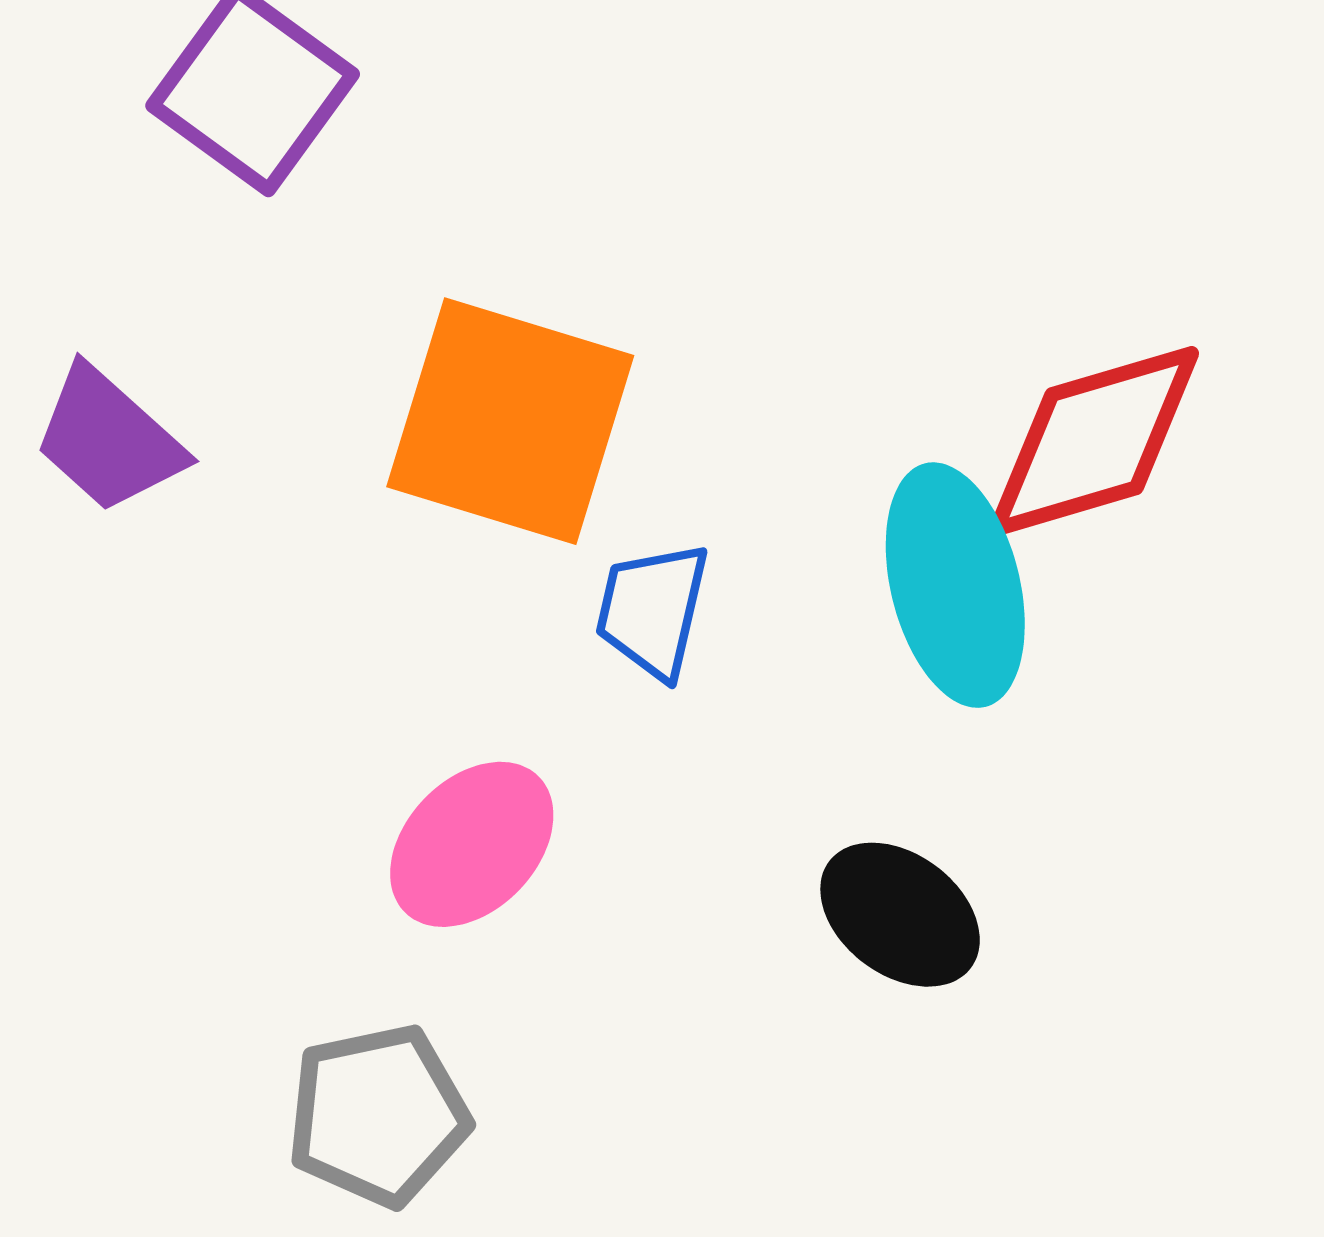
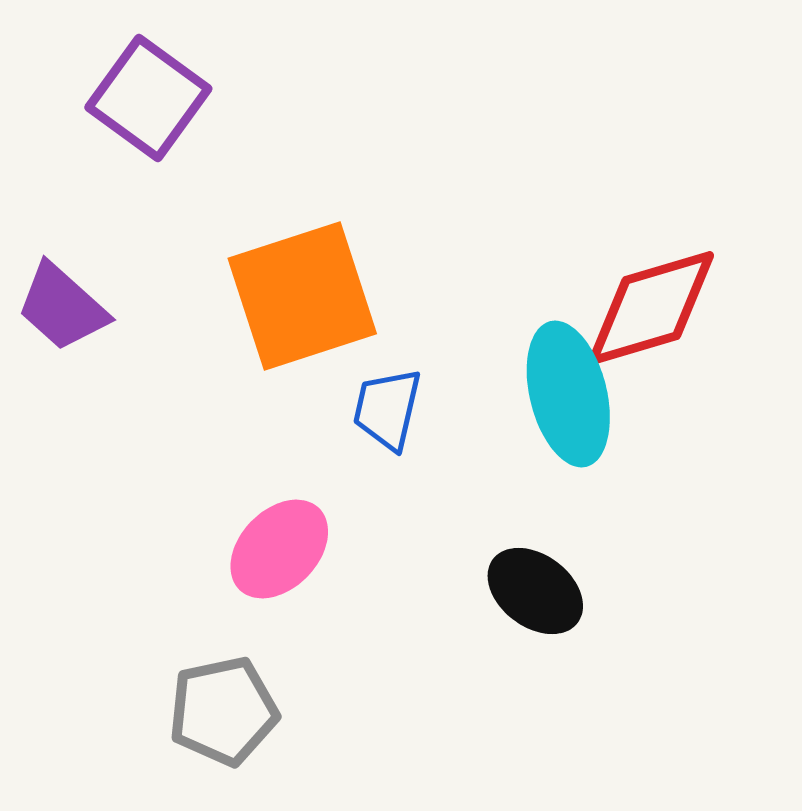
orange square: (510, 421) -> (302, 296), turned -35

